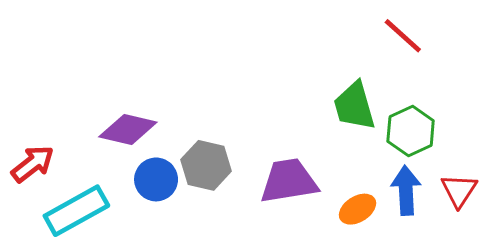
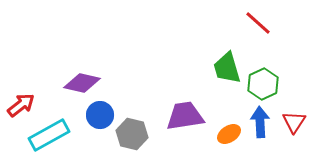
gray hexagon: (206, 165) -> (132, 134), moved

